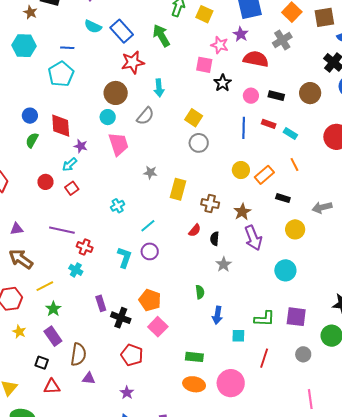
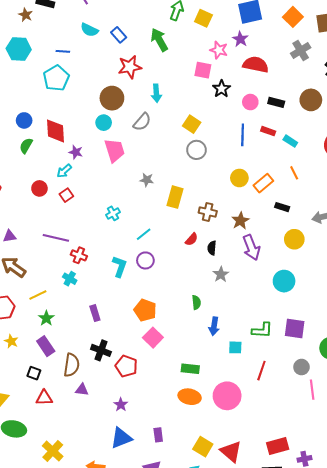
blue rectangle: (122, 31) -> (119, 35), size x0.7
gray cross: (282, 40) -> (301, 50), moved
black cross: (121, 318) -> (101, 350), moved
pink line: (310, 399) -> (312, 390), moved

